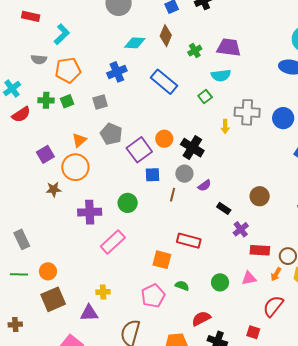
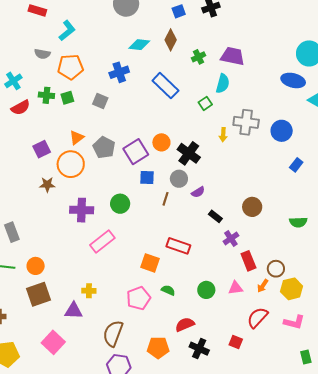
cyan semicircle: (221, 75) -> (223, 84), turned -72
gray square: (100, 102) -> (100, 101), turned 35
gray pentagon: (111, 134) -> (104, 147), moved
red rectangle: (260, 250) -> (248, 261), turned 60

